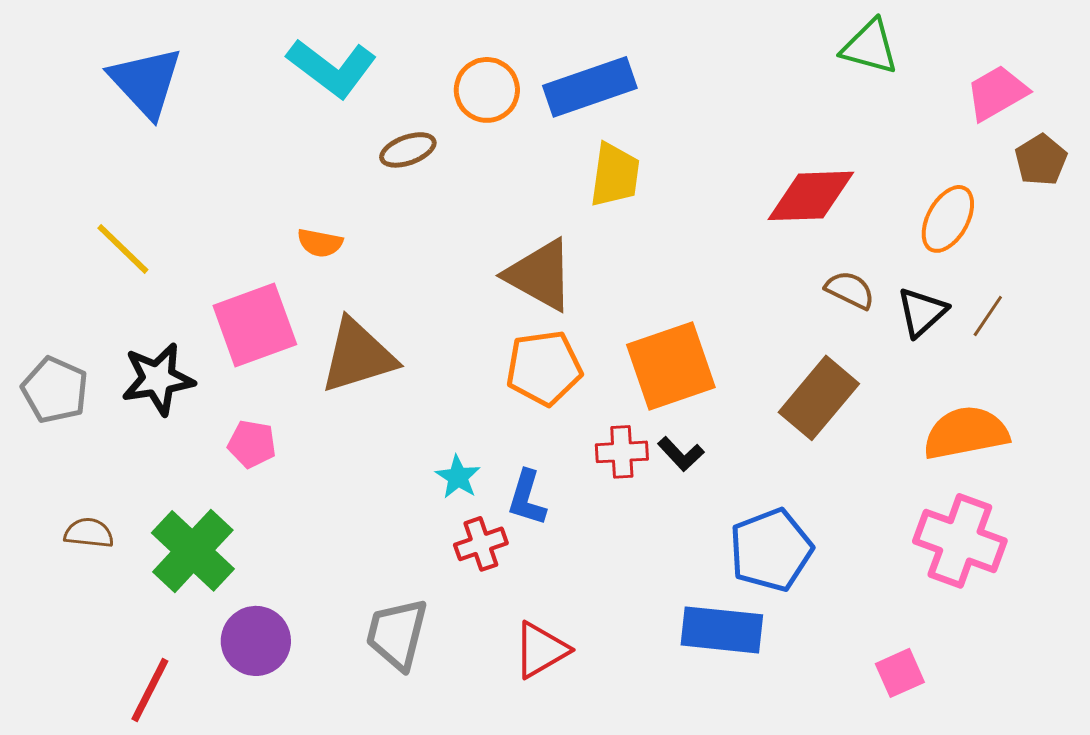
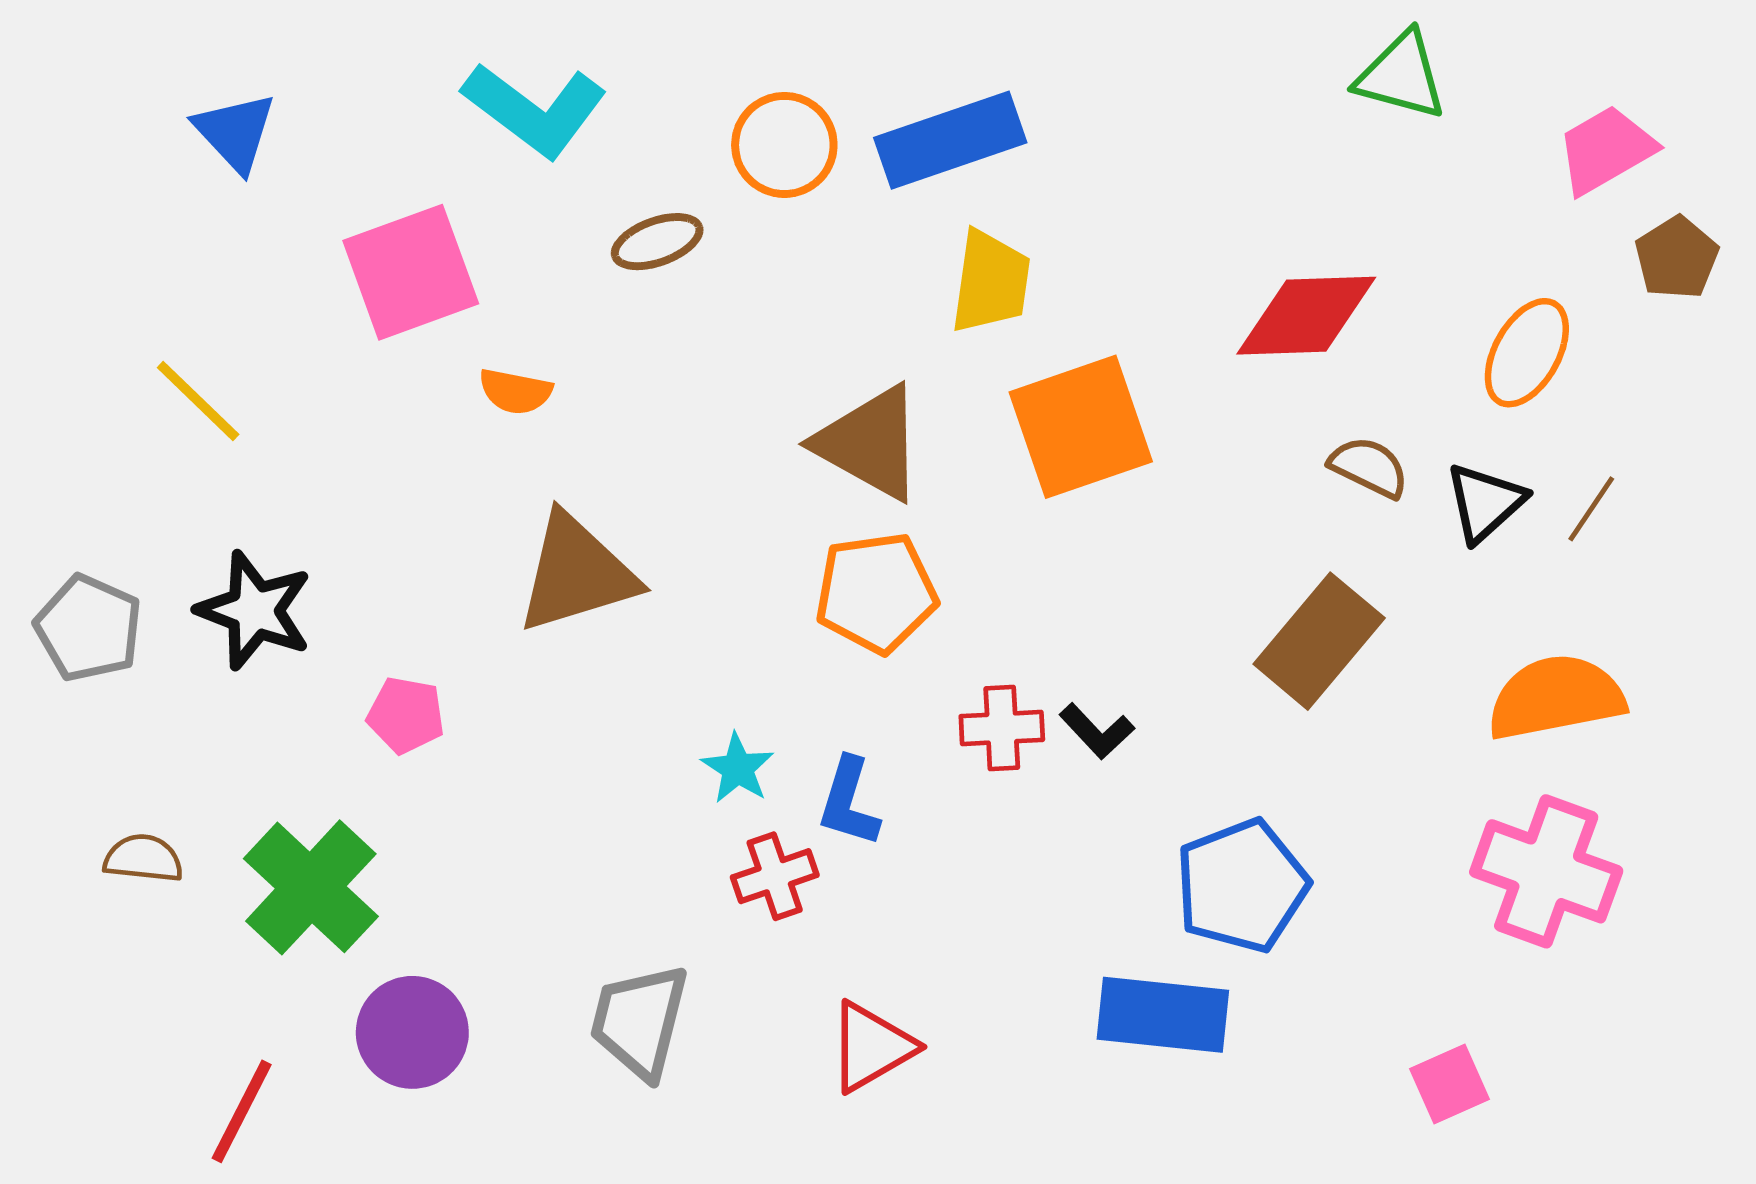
blue triangle: (146, 82) -> (235, 132), size x0.7
pink square: (255, 325) -> (411, 272), moved
orange square: (671, 366) -> (1081, 427), moved
black star: (158, 379) -> (254, 610), turned 30

